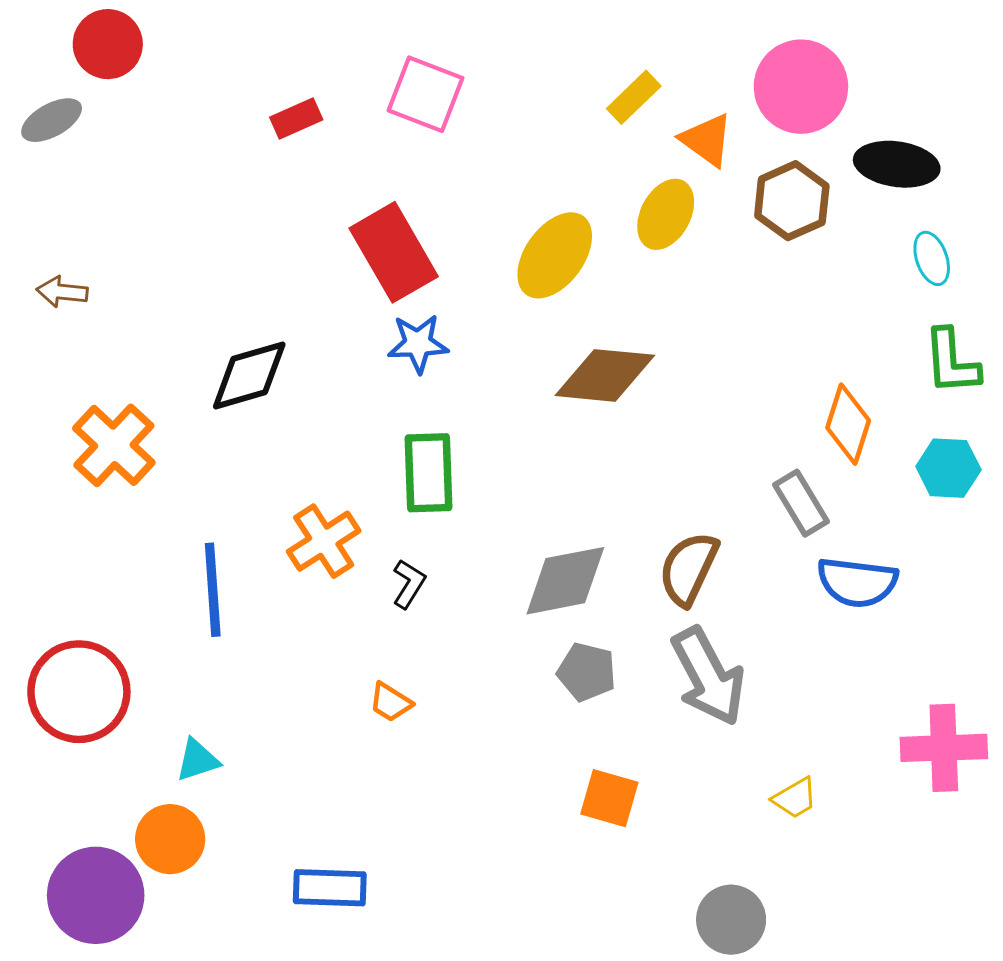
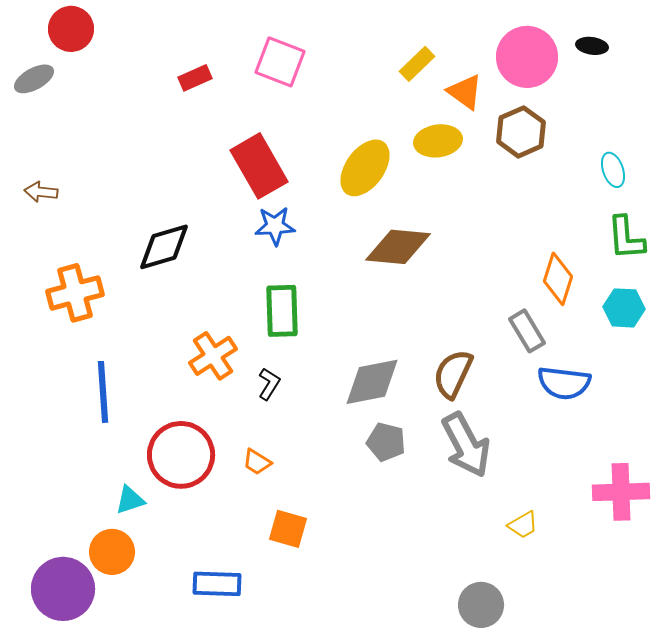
black ellipse: (897, 164) -> (592, 46), moved, size x0.6
yellow ellipse: (666, 214) -> (438, 141), turned 54
orange cross: (114, 445) -> (75, 293), turned 32
blue line: (213, 590) -> (103, 392), moved
red circle: (79, 692) -> (181, 455), moved
orange square: (609, 798) -> (288, 529), moved

